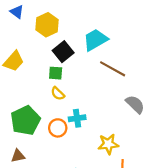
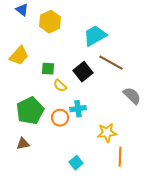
black square: (63, 52) -> (83, 72), moved
green square: (56, 73) -> (48, 69), moved

